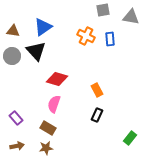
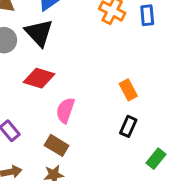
red diamond: (57, 79) -> (39, 78), moved
green rectangle: (130, 138) -> (156, 159), moved

